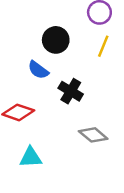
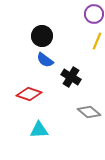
black circle: (56, 40) -> (42, 36), moved

